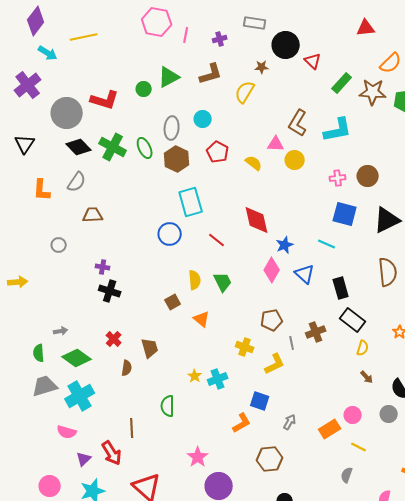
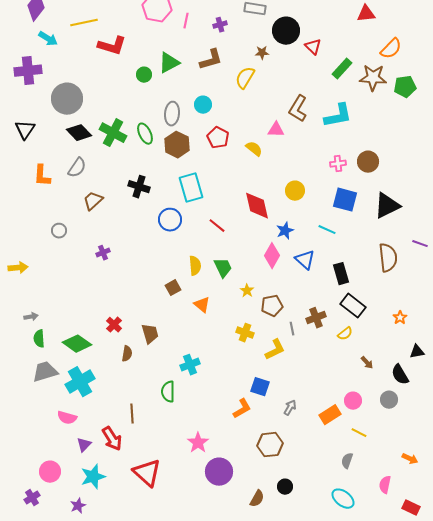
purple cross: (28, 85) -> (28, 71), turned 32
red L-shape: (105, 100) -> (112, 46), moved
yellow circle: (295, 160) -> (295, 191), moved
brown trapezoid: (93, 215) -> (93, 201), turned -40
purple cross: (103, 267) -> (103, 253), turned -32
black cross: (110, 291) -> (139, 187), moved
gray arrow: (61, 331) -> (31, 317), moved
yellow semicircle: (363, 348) -> (345, 334), moved, turned 35
yellow star: (195, 376) -> (247, 291), moved
cyan cross: (218, 379) -> (190, 365), moved

